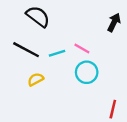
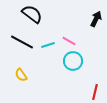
yellow semicircle: (36, 79) -> (21, 75), moved, turned -96

